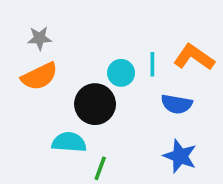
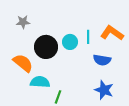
orange semicircle: (39, 76) -> (23, 63), moved, turned -115
black circle: (95, 104) -> (46, 47), moved

